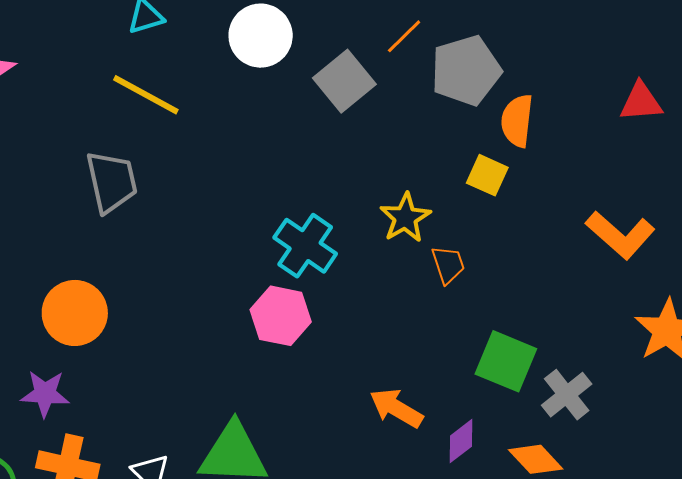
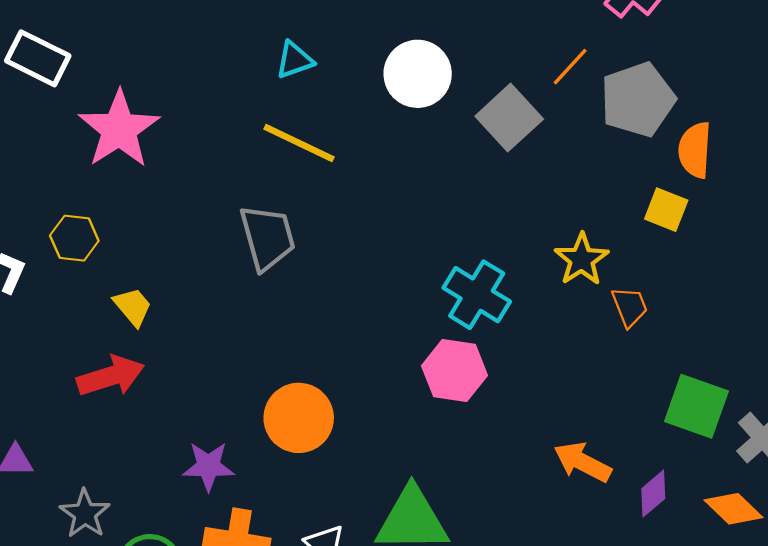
orange circle: (75, 313) -> (299, 418), moved

